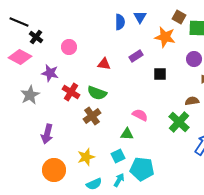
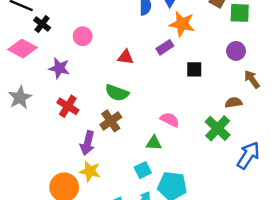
orange star: (165, 37) -> (182, 24), moved
red cross: (71, 92) -> (68, 106), moved
gray star: (30, 95) -> (20, 98), moved
purple arrow: (47, 134) -> (87, 143), moved
yellow star: (86, 157) -> (90, 171), moved, turned 30

